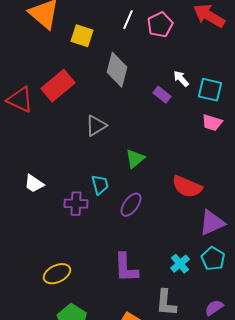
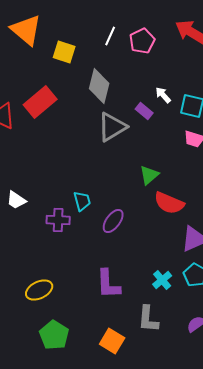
gray triangle: (96, 126) -> (112, 127), moved, size x1.4
green triangle: (135, 159) -> (149, 175), moved

